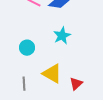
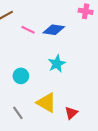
gray line: (24, 84) -> (18, 113), turned -32

